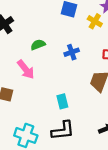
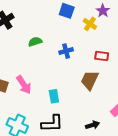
pink arrow: (26, 69) -> (24, 85), moved

